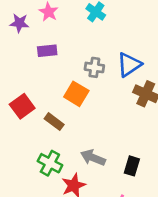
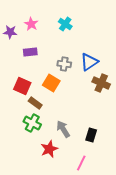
red square: (22, 106) -> (22, 86), moved, turned -30
gray arrow: (93, 158) -> (63, 129), turned 36
green cross: (50, 163) -> (32, 123), moved

